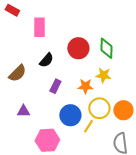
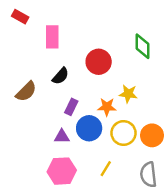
green diamond: (106, 48) -> (143, 46), moved
purple triangle: (23, 111) -> (62, 137), moved
blue circle: (70, 115) -> (89, 128), moved
yellow line: (88, 126) -> (106, 169), moved

